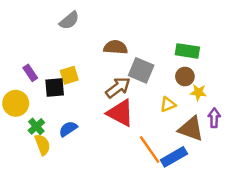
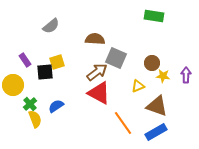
gray semicircle: (69, 20) -> (51, 26), moved
green rectangle: (187, 51) -> (154, 16), moved
purple arrow: (214, 118) -> (186, 75), moved
blue rectangle: (174, 157) -> (156, 132), moved

